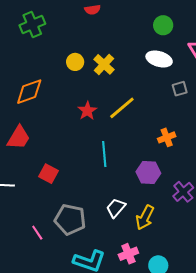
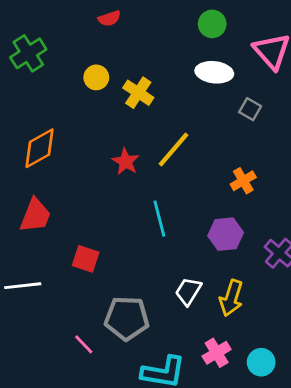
yellow circle: (75, 62) -> (96, 77), moved
gray square: (180, 89) -> (250, 109), turned -35

